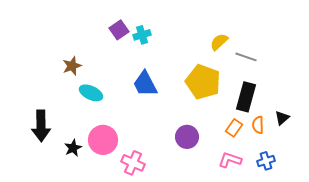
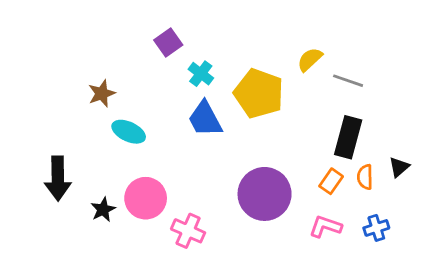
cyan cross: (142, 35) -> (201, 74), moved, turned -36
yellow pentagon: (203, 82) -> (259, 93), moved
purple circle: (187, 137) -> (265, 194), size x1.6

